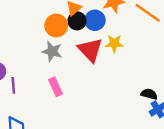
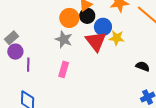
blue circle: (95, 20) -> (103, 27), moved
pink rectangle: (56, 87) -> (64, 69), turned 35
black semicircle: (149, 94) -> (143, 66), moved

